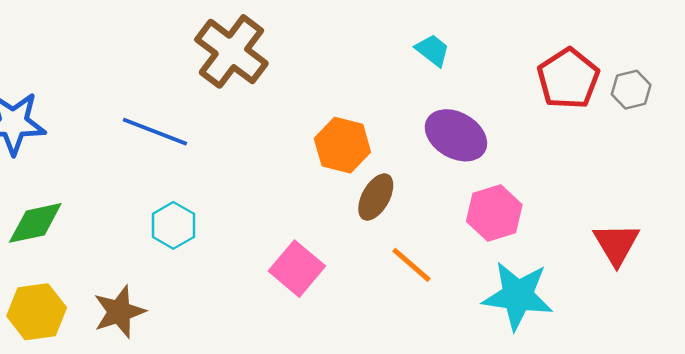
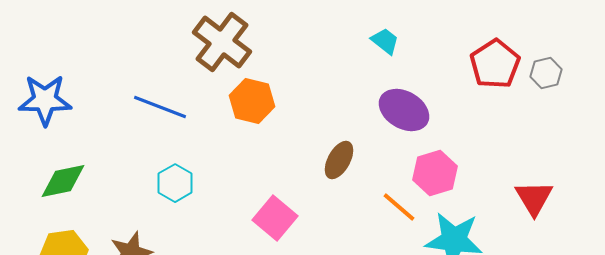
orange hexagon: (342, 145) -> (252, 101), moved
orange line: (412, 265) -> (399, 207), moved

